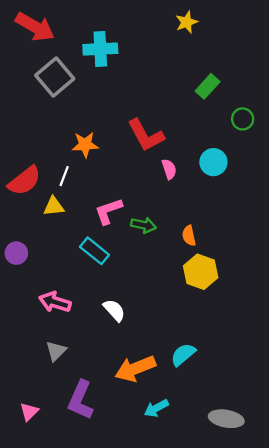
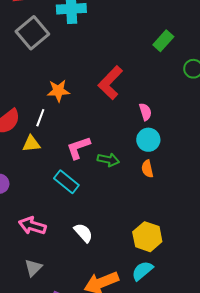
red L-shape: (146, 135) -> (110, 83), turned 72
cyan circle: (213, 162) -> (148, 140), moved
pink semicircle: (169, 169) -> (145, 112), moved
yellow hexagon: (201, 272) -> (147, 237), moved

